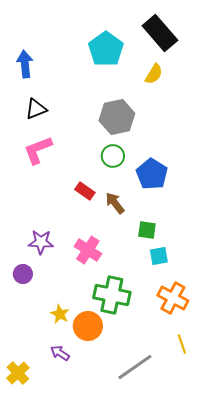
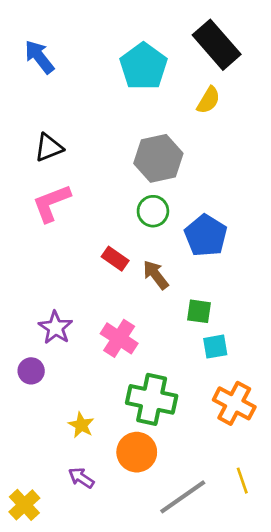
blue arrow: (25, 64) -> (39, 57), moved, turned -32
purple star: (41, 242) -> (55, 328), turned 30
orange circle: (88, 326) -> (137, 452), moved
yellow line: (182, 344) -> (242, 481), moved

